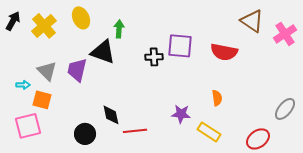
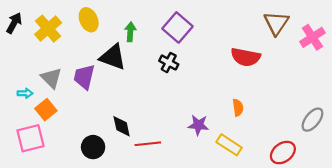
brown triangle: (252, 21) -> (276, 23), turned 30
purple square: (180, 46) -> (178, 27), moved, turned 36
black cross: (154, 57) -> (169, 63), turned 30
orange square: (42, 100) -> (46, 110), turned 36

